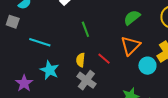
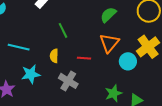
red line: (104, 59) -> (84, 58), turned -32
yellow semicircle: (81, 60) -> (54, 56), moved
cyan star: (50, 70) -> (31, 74), turned -30

